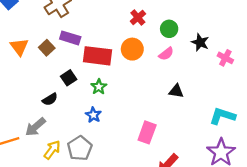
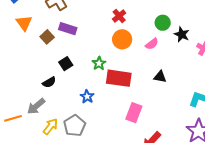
red cross: (138, 18) -> (119, 16), moved
green circle: (169, 29) -> (163, 23), moved
orange triangle: (19, 47) -> (24, 23), moved
red rectangle: (98, 56) -> (119, 78), moved
green star: (99, 87) -> (99, 63), moved

